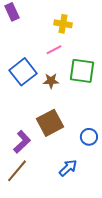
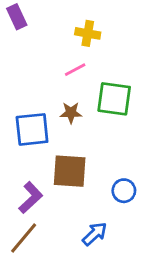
blue square: (23, 72) -> (32, 129), moved, turned 32
brown square: (50, 123) -> (70, 171), turned 32

